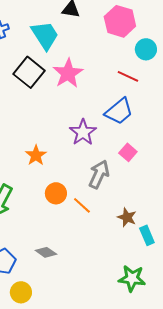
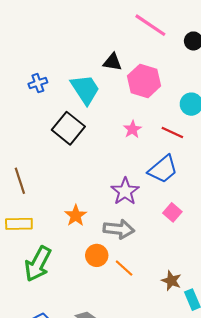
pink hexagon: (120, 21) -> (144, 81), moved
pink star: (68, 73) -> (132, 129), moved, size x0.6
gray arrow: (99, 174) -> (119, 229), moved, turned 72

